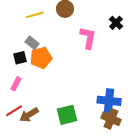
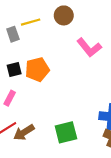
pink L-shape: (88, 38) -> (89, 47), turned 130
gray rectangle: (32, 43) -> (13, 34), moved, turned 32

